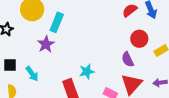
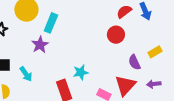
red circle: (139, 39) -> (116, 35), moved
purple semicircle: (128, 59) -> (134, 62), moved

